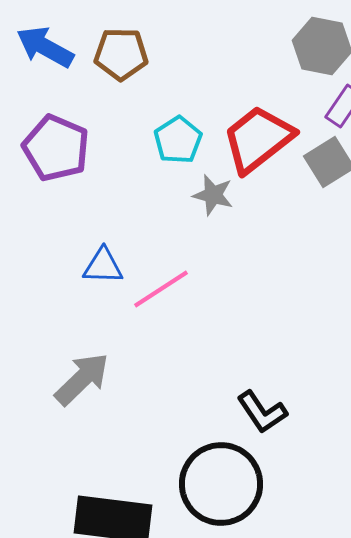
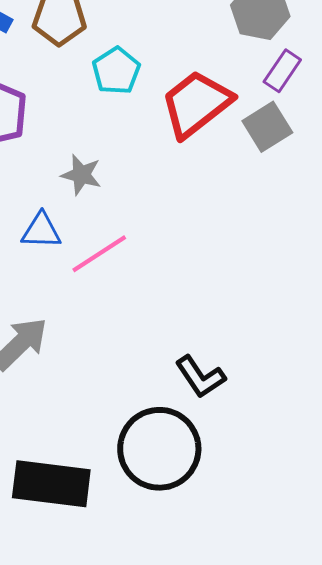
cyan pentagon: (178, 140) -> (116, 71), moved
gray star: (213, 195) -> (81, 175), moved

